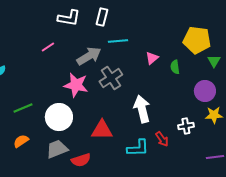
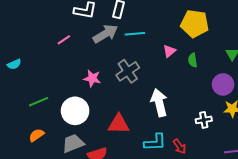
yellow pentagon: (197, 40) -> (195, 24), moved
gray arrow: (89, 56) -> (105, 34), moved
pink star: (76, 85) -> (92, 78), size x0.7
red arrow: (162, 139) -> (179, 146), moved

